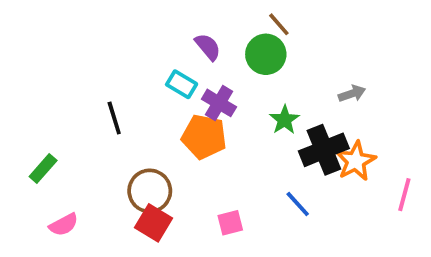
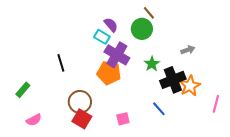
cyan rectangle: (182, 84) -> (102, 37), moved
purple cross: (219, 103) -> (117, 55), size x1.4

